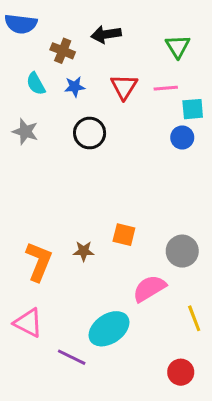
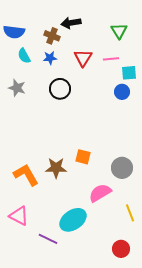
blue semicircle: (21, 24) -> (14, 32), moved
brown cross: (63, 51) -> (52, 36), moved
brown star: (84, 251) -> (56, 168), size x1.5
orange L-shape: (39, 262) -> (26, 175), turned -52

